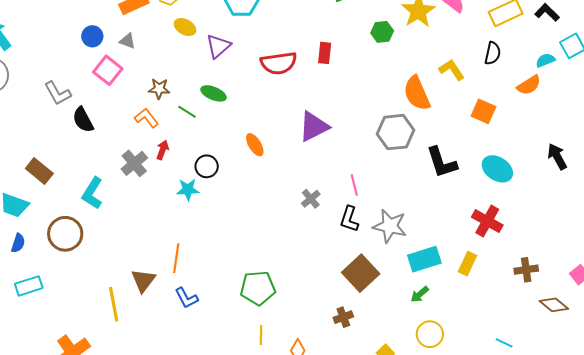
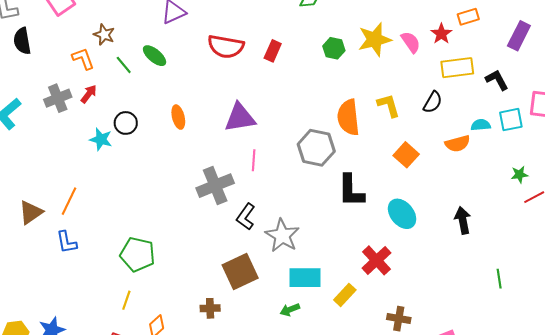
pink line: (354, 185) -> (254, 160), moved
gray cross: (311, 199) -> (215, 186), size x1.8

